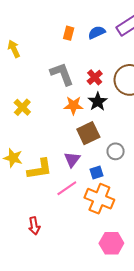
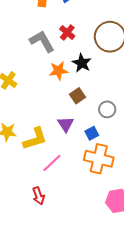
red cross: (95, 77) -> (67, 32), moved
brown square: (88, 133) -> (77, 96), size x0.7
pink line: (67, 188) -> (52, 163), moved

